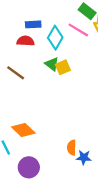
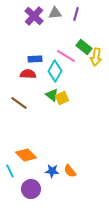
pink line: (78, 30) -> (66, 56), moved
orange semicircle: (72, 148) -> (70, 171), turned -40
blue star: (84, 157) -> (52, 171), moved

